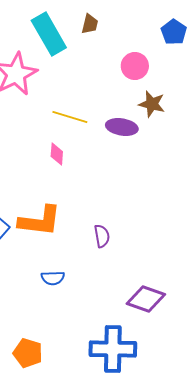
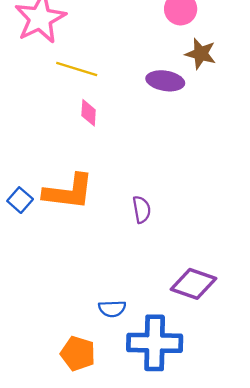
yellow line: (70, 117) -> (77, 69), moved
blue semicircle: (53, 278) -> (112, 309), moved
orange pentagon: (28, 353) -> (78, 353), moved

